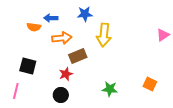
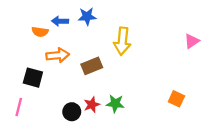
blue star: (85, 14) -> (87, 16), moved
orange arrow: (62, 38) -> (58, 55), moved
red star: (66, 74) -> (92, 105), moved
green star: (110, 89) -> (115, 103), moved

